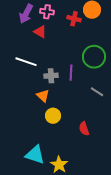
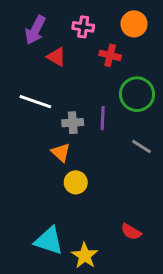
pink cross: (47, 12) -> (83, 27), moved
red cross: (74, 19) -> (110, 55), moved
red semicircle: (84, 129) -> (131, 232), moved, turned -40

